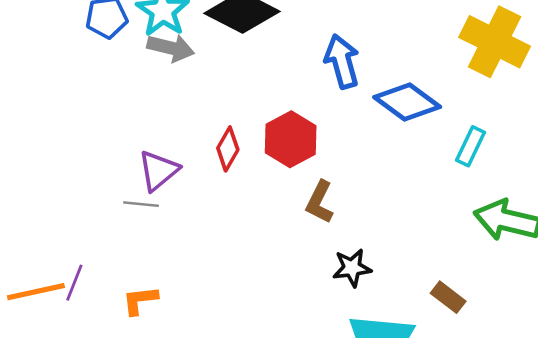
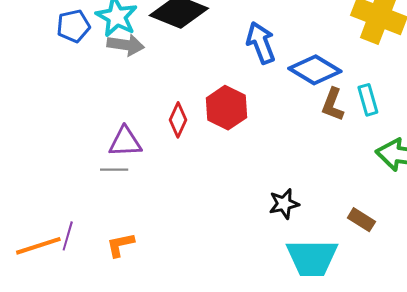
cyan rectangle: (471, 146) -> (368, 100), turned -36
purple triangle: (158, 171) -> (125, 142), turned 42
brown L-shape: (320, 202) -> (333, 105), moved

